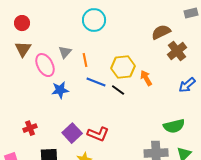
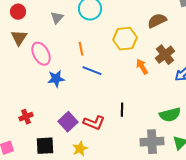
brown cross: (177, 51) -> (165, 55), moved
gray triangle: (65, 52) -> (57, 18), moved
yellow hexagon: (123, 67) -> (125, 39), moved
black line: (118, 90) -> (122, 110), moved, turned 56

